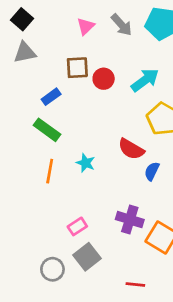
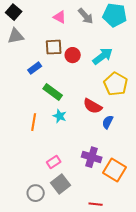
pink triangle: (86, 26) -> (60, 17), turned -48
green rectangle: (47, 130) -> (53, 92), moved

